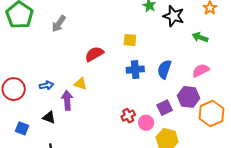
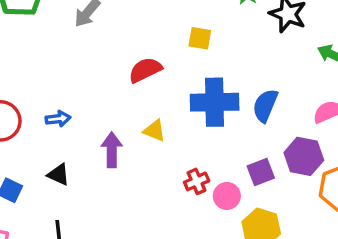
yellow square: (130, 40) -> (200, 38), moved
blue cross: (135, 70) -> (215, 102), size x1.5
yellow triangle: (80, 84) -> (155, 131), moved
purple arrow: (67, 100) -> (112, 150), moved

